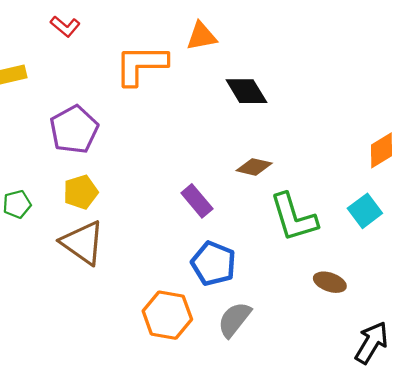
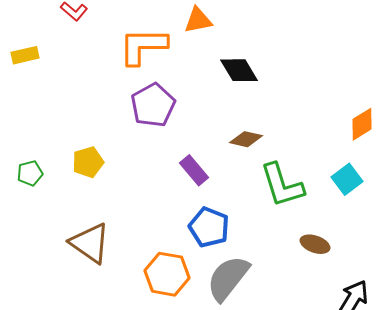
purple pentagon: (74, 130) -> (153, 105), moved
brown triangle: (83, 243) -> (90, 243), moved
gray semicircle: (234, 320) -> (228, 278), size x1.4

